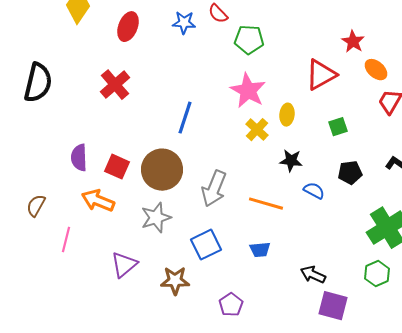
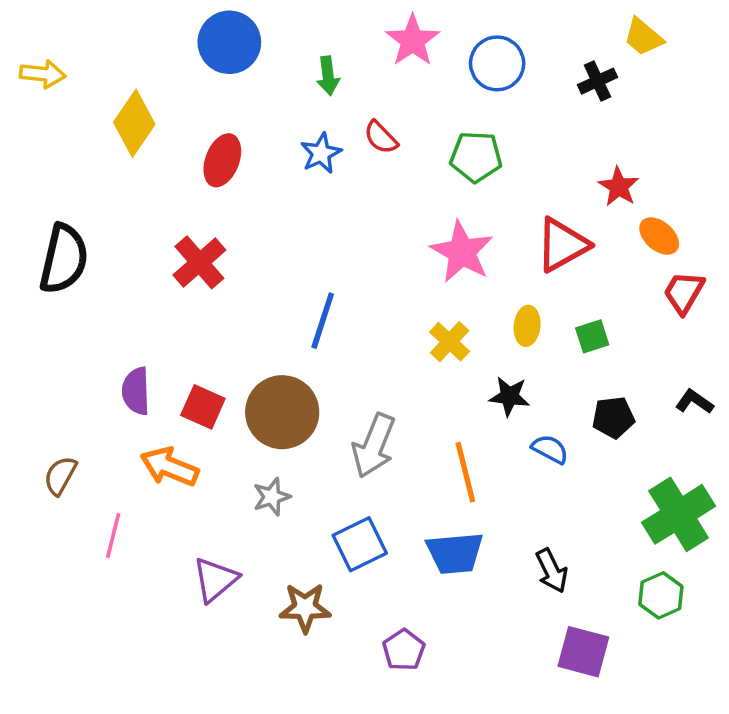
blue star: (184, 23) -> (321, 153), turned -30
green pentagon: (249, 40) -> (476, 157), moved
pink star: (248, 91) -> (462, 252), moved
yellow ellipse: (287, 115) -> (527, 326), moved
orange line: (266, 204) -> (465, 472), turned 60
gray star: (156, 218) -> (272, 497), size x0.7
blue trapezoid: (260, 250) -> (455, 553), size x1.6
black arrow: (313, 275) -> (552, 571), moved, turned -140

